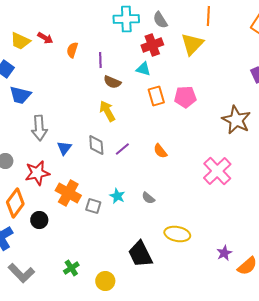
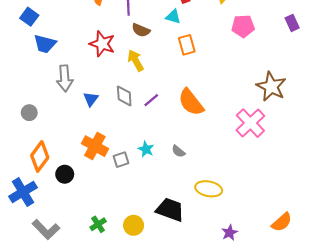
pink pentagon: (185, 97) -> (243, 26), moved
brown star: (236, 120) -> (271, 87), moved
orange semicircle: (160, 151) -> (191, 102), size x1.8
red star: (37, 173) -> (102, 44), moved, turned 30
gray square: (93, 206) -> (121, 160), turned -35
purple star: (224, 253) -> (230, 233), moved
black trapezoid: (140, 254) -> (170, 210), turned 136
yellow circle: (105, 281) -> (134, 225), moved

